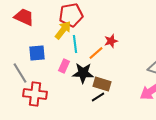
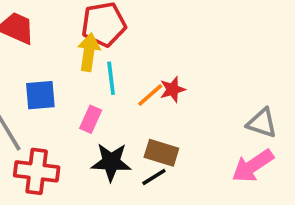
yellow arrow: (63, 30) -> (89, 52), turned -30
red star: (111, 41) -> (173, 89), moved
black star: (83, 73) -> (111, 162), moved

